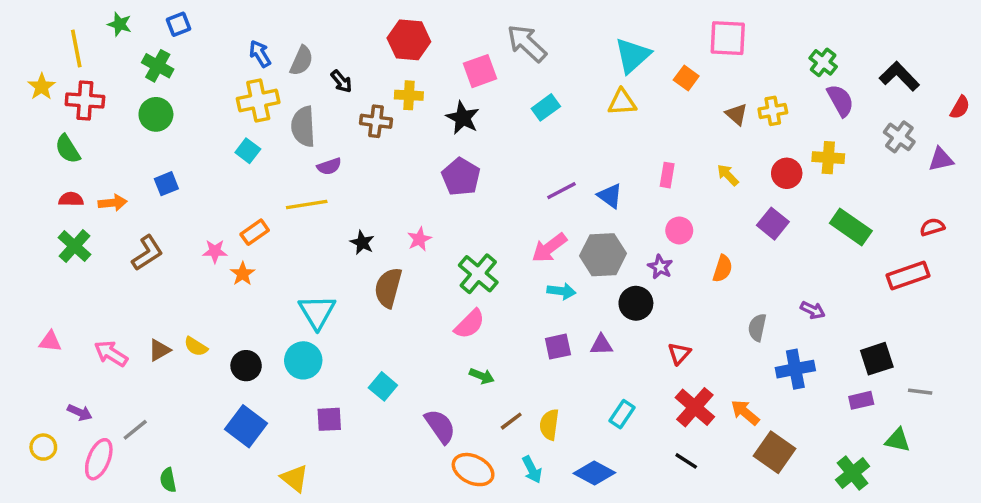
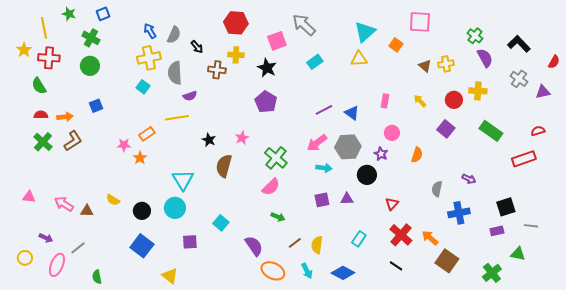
brown L-shape: (147, 253) -> (73, 141), moved
brown triangle: (159, 350) -> (87, 211), moved, turned 32

